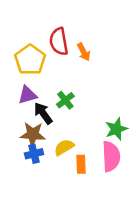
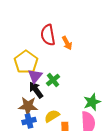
yellow pentagon: (30, 60) -> (26, 62), moved
purple triangle: (27, 95) -> (35, 76), moved, turned -35

